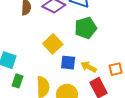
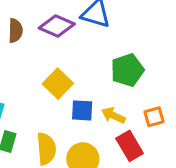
green pentagon: (86, 28) -> (127, 70), moved

